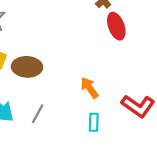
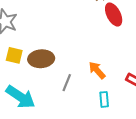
gray line: (38, 114) -> (67, 83), moved

